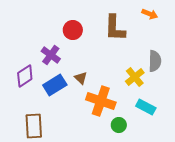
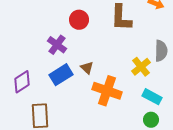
purple diamond: (25, 76) -> (22, 82), moved
green circle: (119, 125) -> (151, 120), moved

